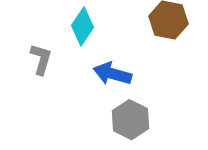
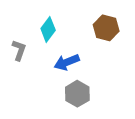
blue arrow: (112, 74) -> (67, 62), turned -40

